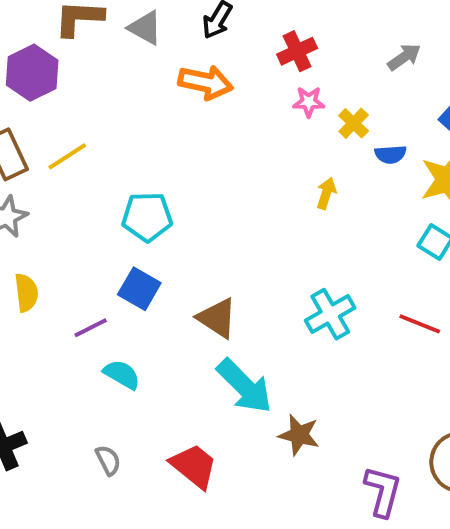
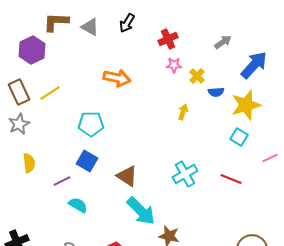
orange arrow: (206, 82) -> (117, 78), moved

